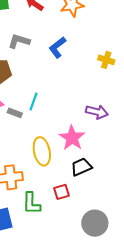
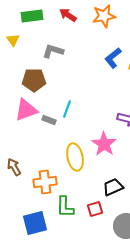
blue L-shape: (57, 47) -> (113, 58), moved
black trapezoid: (81, 167) -> (113, 187), moved
red square: (62, 192) -> (95, 209), moved

